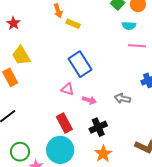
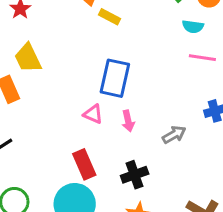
blue rectangle: (80, 64) -> (115, 78), turned 40
gray arrow: (122, 98) -> (174, 135), turned 133
pink arrow: (89, 100) -> (128, 121), moved, turned 56

